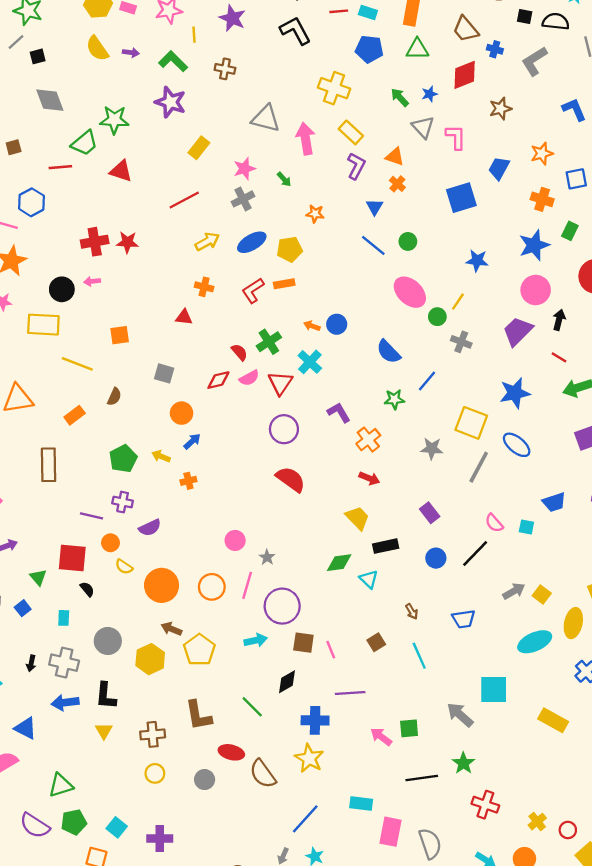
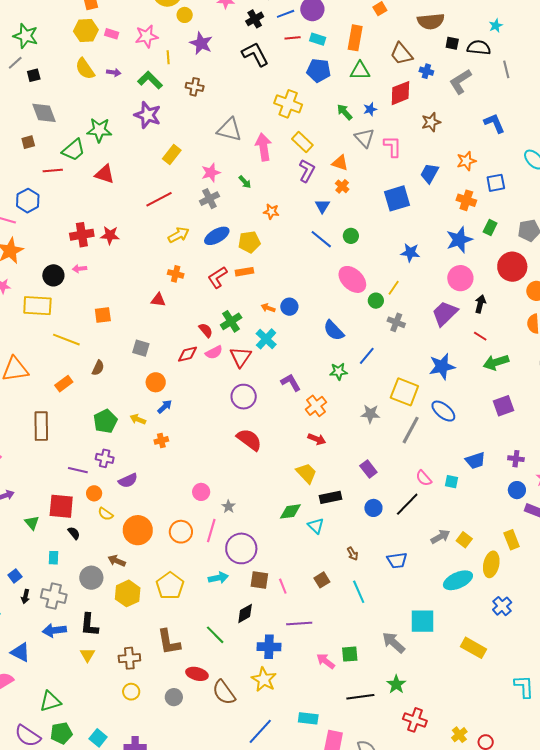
brown square: (14, 147) -> (28, 142), moved
blue square: (23, 608) -> (15, 576), moved
brown arrow: (171, 629) -> (117, 561), moved

